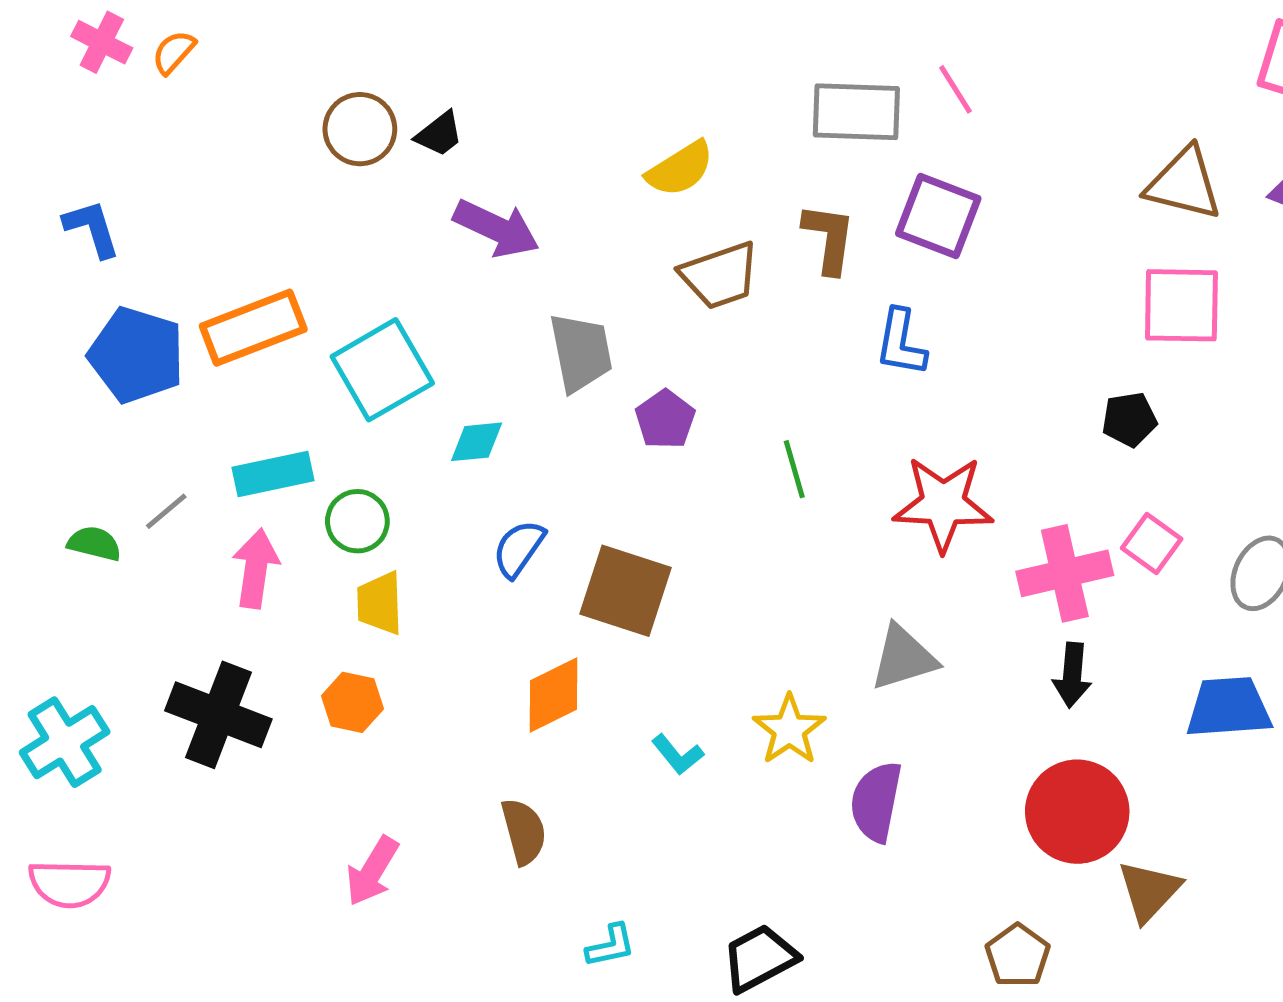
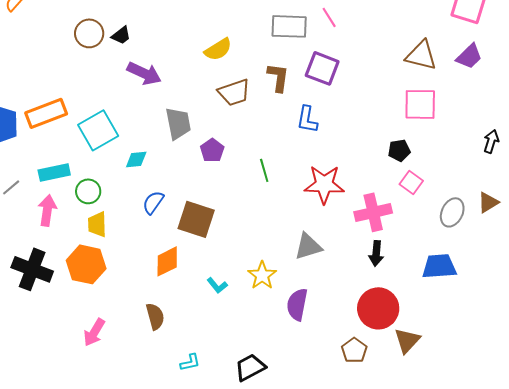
pink square: (1152, 544) -> (411, 182), moved
orange hexagon: (352, 702) -> (86, 264), size x1.6
brown pentagon: (1018, 956) -> (354, 350), moved

